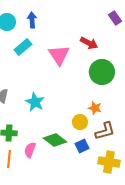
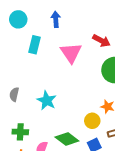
blue arrow: (32, 20) -> (56, 19), moved
cyan rectangle: (23, 47) -> (34, 45), turned -36

